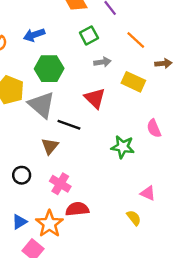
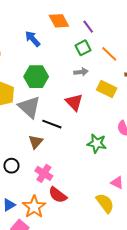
blue arrow: (34, 35) -> (33, 39), moved, turned 66
green square: (89, 35) -> (83, 48), moved
red semicircle: (77, 209) -> (58, 195), turned -138
yellow semicircle: (134, 218) -> (105, 203), size x1.5

